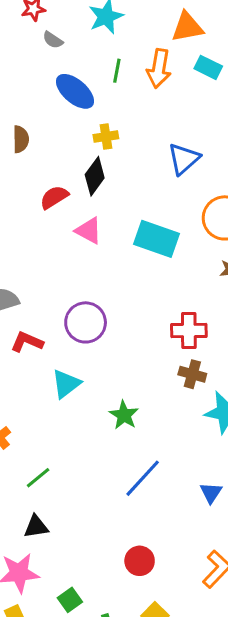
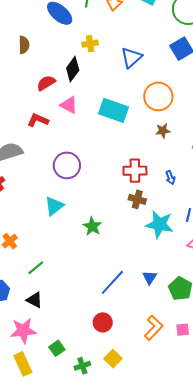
yellow cross: (106, 137) -> (90, 44), moved
red L-shape: (27, 342) -> (38, 120), moved
blue line: (143, 478) -> (112, 282), moved
black triangle: (36, 527) -> (34, 300), turned 36

